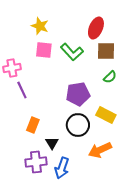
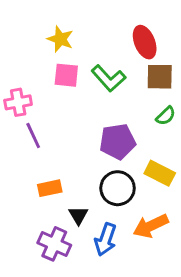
red ellipse: (96, 28) -> (145, 42), turned -45
orange rectangle: (33, 125) -> (50, 188), turned 56
purple cross: (36, 162) -> (54, 244), turned 30
blue arrow: (62, 168) -> (105, 239), moved

